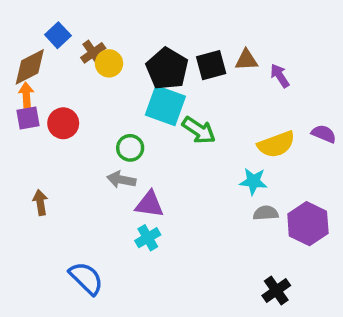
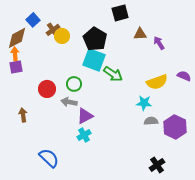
black square: (211, 65) -> (120, 13), moved
red circle: (63, 123) -> (47, 89), moved
purple triangle: (149, 204) -> (85, 116), turned -36

